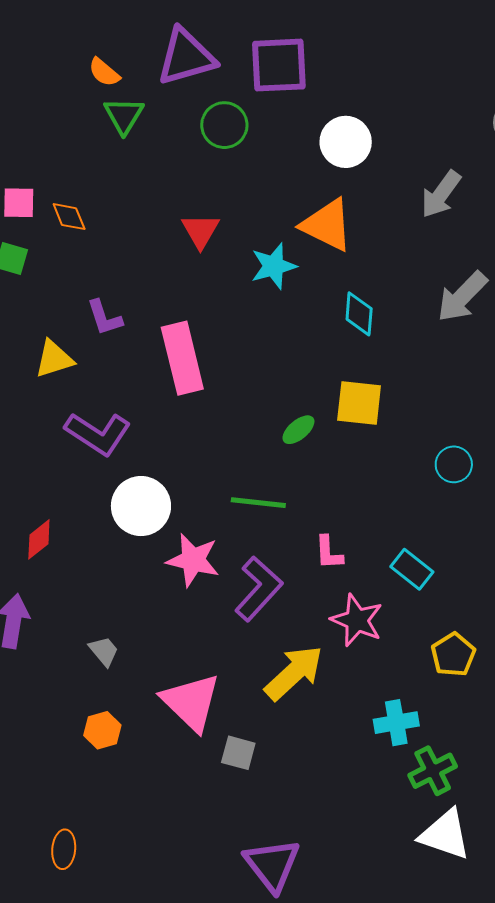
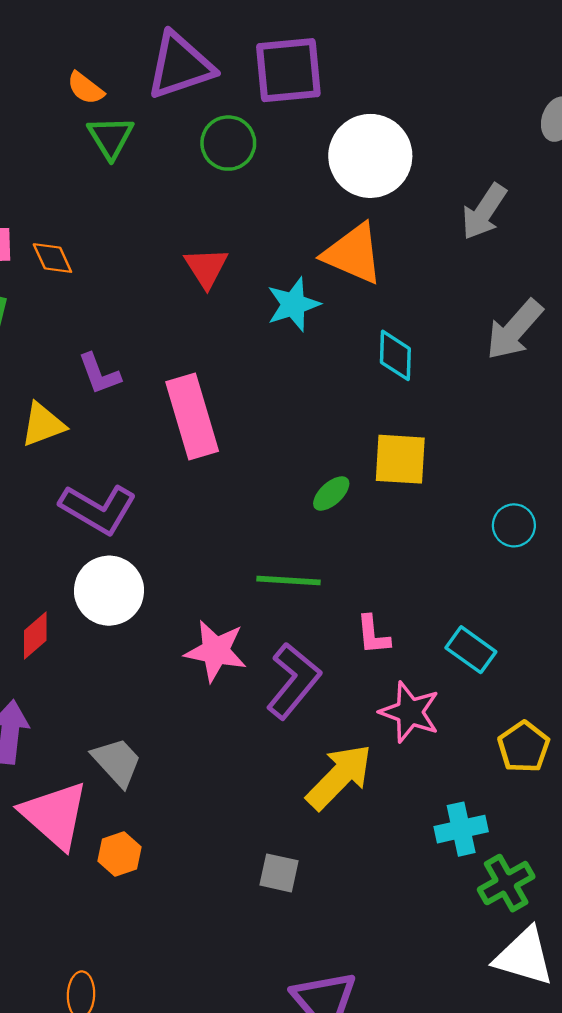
white circle: (346, 142) -> (370, 156), size x1.4
white circle: (141, 506) -> (109, 591), moved
gray trapezoid: (104, 651) -> (117, 762), size x1.4
pink triangle: (191, 702) -> (55, 815), moved

